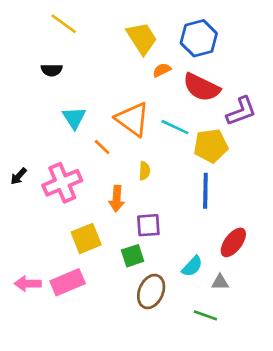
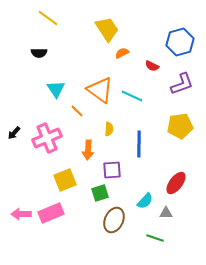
blue hexagon: (199, 38) -> (180, 42), moved
red semicircle: (201, 87) -> (152, 66), size x0.5
yellow pentagon: (211, 146) -> (180, 126), moved
blue line: (205, 191) -> (139, 144), moved

